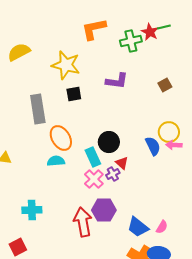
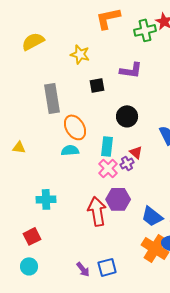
yellow star: (66, 65) -> (80, 54), size x0.7
black square: (74, 94) -> (97, 85), moved
black circle: (109, 142) -> (127, 116), moved
cyan rectangle: (93, 157) -> (107, 146), turned 30

